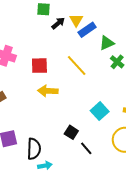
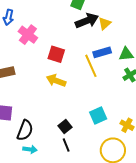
black arrow: (58, 23) -> (87, 21), size x1.6
blue rectangle: (87, 30) -> (102, 52), moved
black line: (86, 148) -> (66, 145), moved

